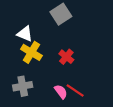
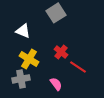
yellow cross: (31, 52) -> (29, 59), moved
red line: (75, 91) -> (78, 67), moved

